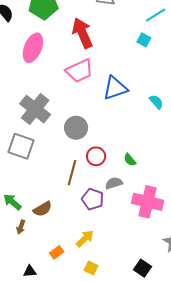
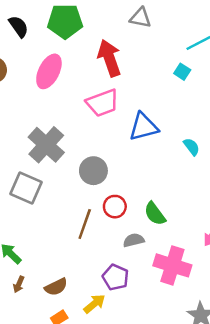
green semicircle: (130, 160) -> (155, 214), size x1.5
purple pentagon: (93, 199) -> (116, 277), moved
brown semicircle: (43, 209) -> (56, 287), moved

